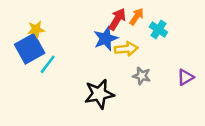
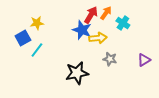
yellow star: (36, 30) -> (37, 23), moved
blue star: (106, 39) -> (82, 30), turned -30
blue square: (30, 49) -> (23, 38), size x0.7

